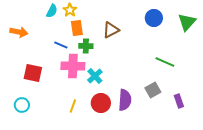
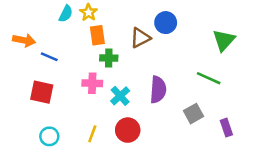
blue circle: (154, 18) -> (166, 23), moved
green triangle: (187, 22) -> (224, 40), moved
blue line: (61, 45) -> (49, 57), moved
pink cross: (73, 66) -> (92, 83), size x0.7
purple semicircle: (125, 100) -> (158, 90), moved
cyan circle: (22, 105) -> (49, 136), moved

